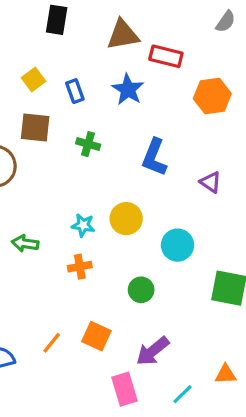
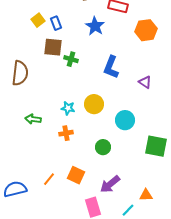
blue rectangle: (75, 91) -> (56, 23), moved
brown square: (35, 128) -> (53, 47), moved
orange triangle: (226, 374) -> (146, 195), moved

